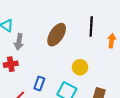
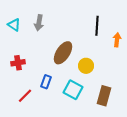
brown ellipse: (57, 35) -> (63, 53), moved
gray arrow: (19, 42) -> (39, 23), moved

